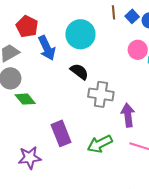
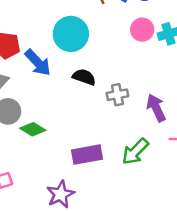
gray cross: (101, 94) -> (117, 95), size x0.7
purple rectangle: (61, 133) -> (87, 155), turned -60

